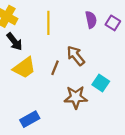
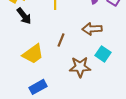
brown arrow: (76, 56) -> (92, 29), moved, turned -54
yellow trapezoid: (24, 68) -> (33, 54), moved

